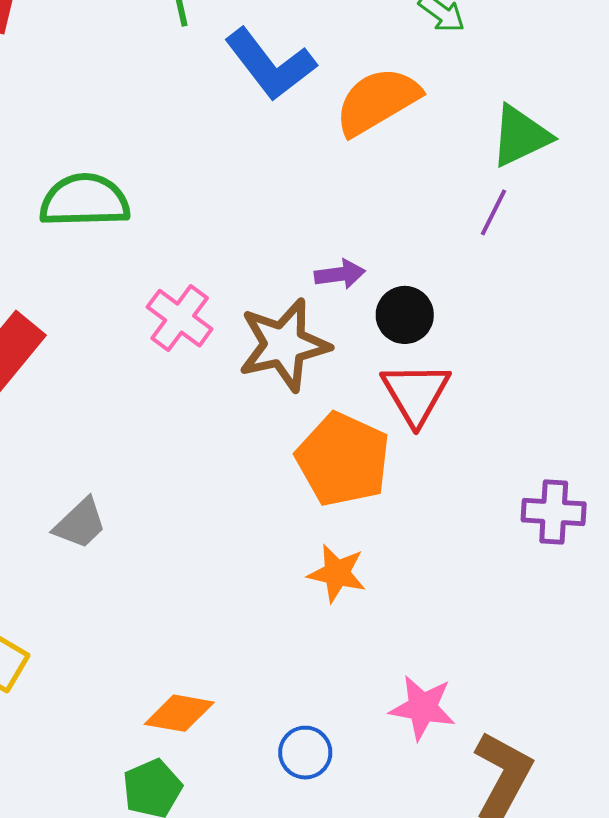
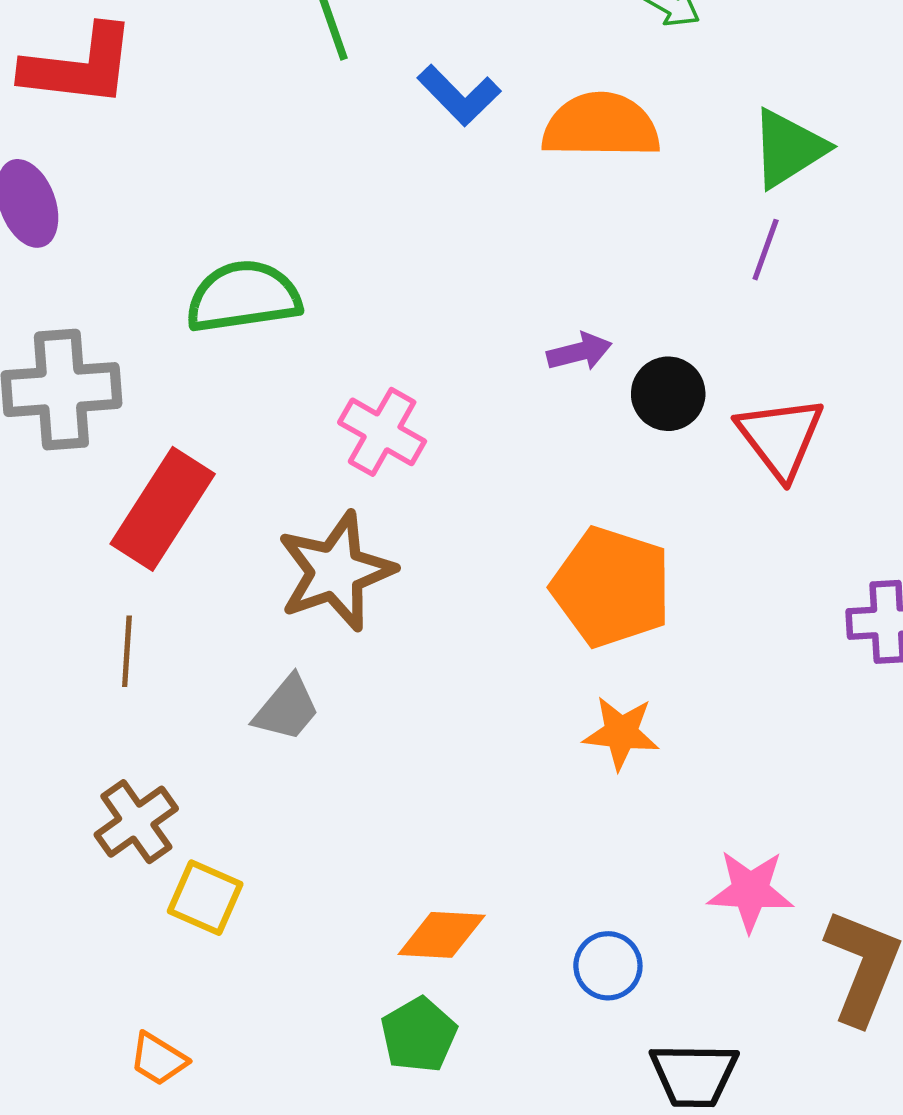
blue L-shape: (270, 64) -> (459, 95), size x0.7
orange semicircle: (377, 101) -> (601, 126), turned 38
brown star: (284, 345) -> (336, 571), moved
red triangle: (416, 393) -> (780, 437), moved

